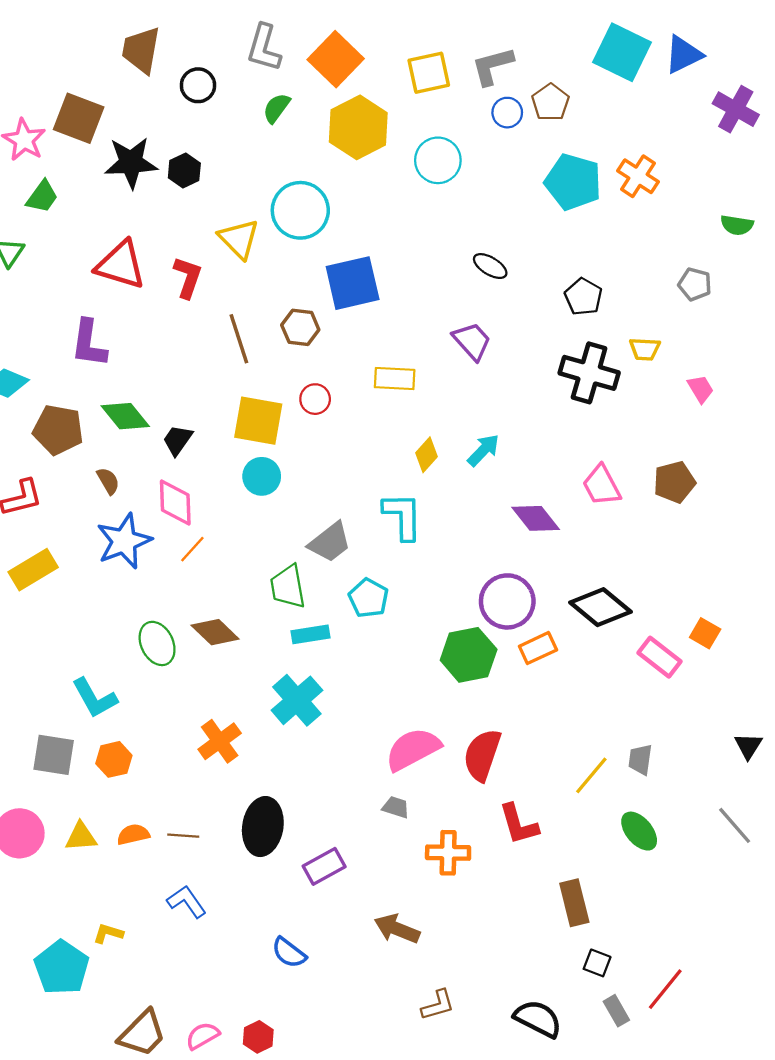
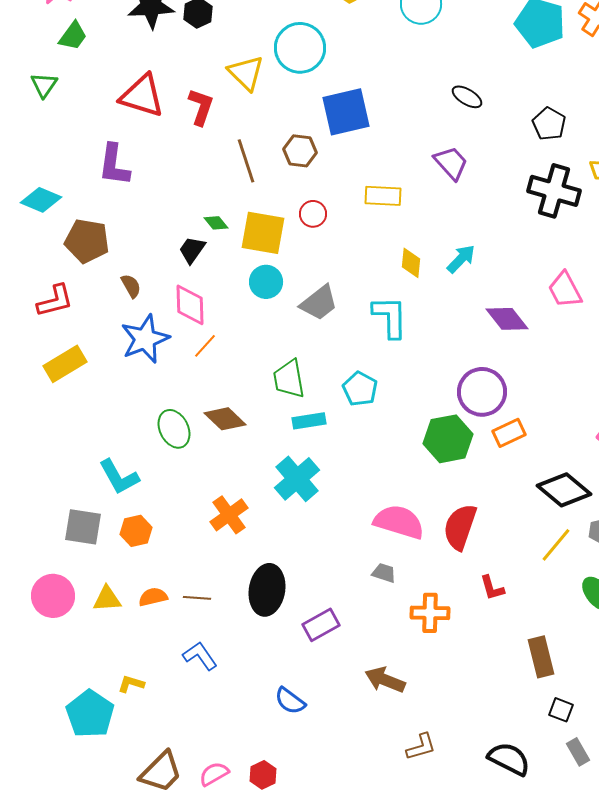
green diamond: (125, 416) -> (216, 223), moved, size x0.6
yellow diamond: (427, 455) -> (411, 263), turned -36
gray trapezoid: (330, 542) -> (319, 303), moved
black diamond: (600, 607) -> (564, 490), moved
pink semicircle: (413, 749) -> (399, 522), turned 45
red L-shape: (519, 824) -> (492, 588), size x0.7

